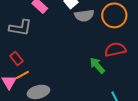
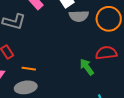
orange line: (22, 75) -> (29, 69), moved, turned 32

